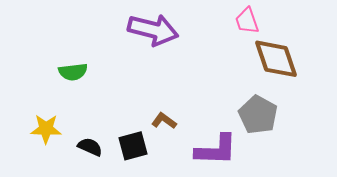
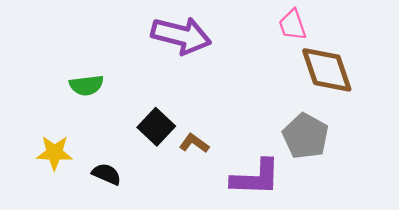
black square: (133, 146) -> (156, 127), moved, turned -32

